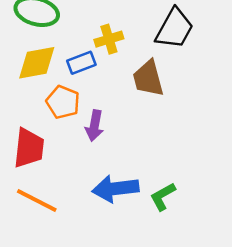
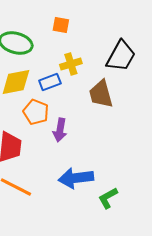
green L-shape: (163, 197) -> (108, 198), moved

